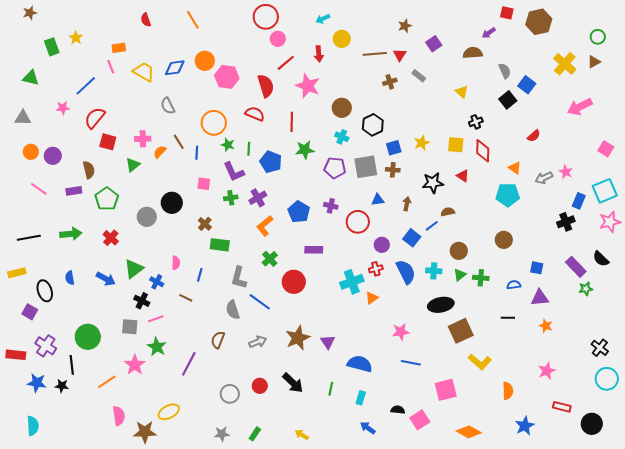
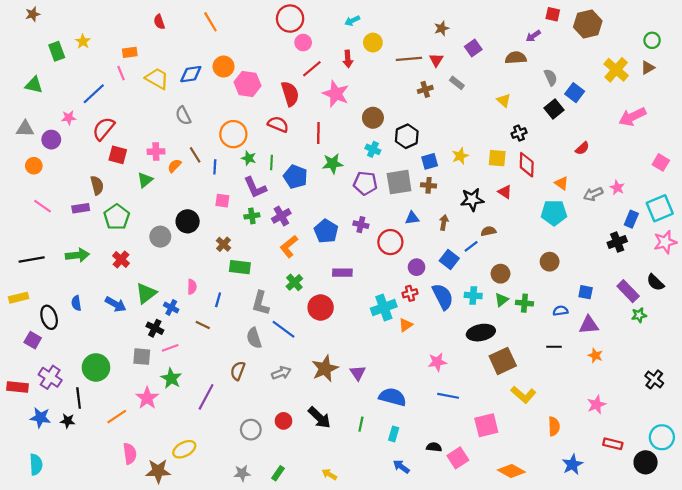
purple circle: (53, 156) -> (51, 140), moved
cyan circle: (607, 379) -> (662, 437), moved

